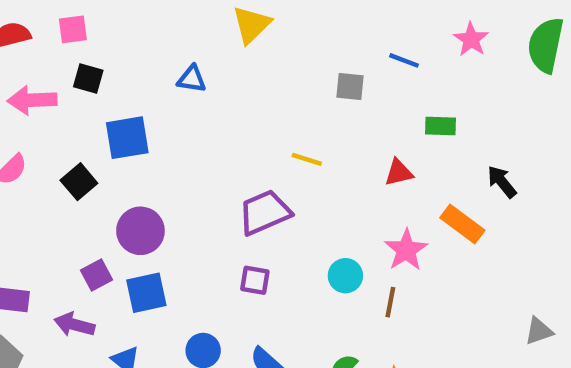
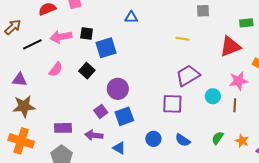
black square: (88, 79) -> (87, 33), moved
yellow line: (307, 159) -> (182, 39), moved
red triangle: (399, 172) -> (230, 46), size x1.6
purple trapezoid: (265, 212) -> (188, 75), moved
pink star: (406, 250) -> (239, 81), turned 30
purple square: (255, 280) -> (172, 104), size x1.5

